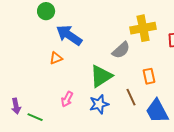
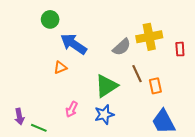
gray semicircle: (121, 50) -> (122, 47), moved
brown line: (131, 97) -> (137, 74), moved

